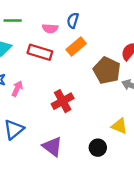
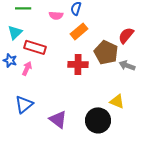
red rectangle: (40, 52) -> (35, 47), moved
red cross: (63, 101) -> (78, 64), moved, turned 30
black circle: (98, 148) -> (98, 120), size x1.6

